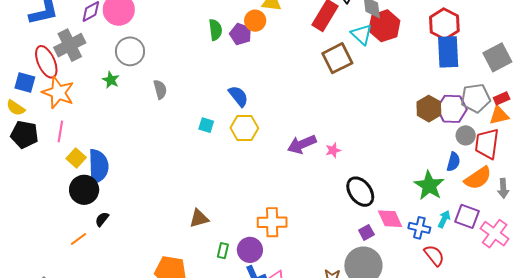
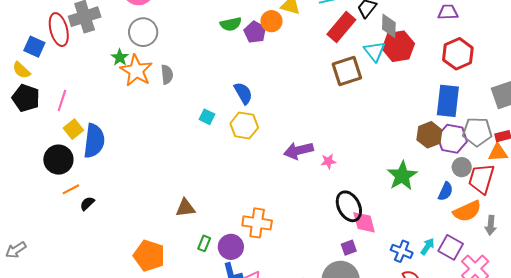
green semicircle: (215, 30) -> (231, 24), turned 75
blue rectangle: (448, 52) -> (448, 101), moved
orange star: (58, 92) -> (136, 71), moved
green star: (429, 186) -> (402, 176), moved
black circle: (84, 190) -> (58, 160), moved
black semicircle: (102, 219) -> (87, 203), moved
pink diamond: (390, 219) -> (364, 222), moved
orange line: (79, 239) -> (71, 189), moved

